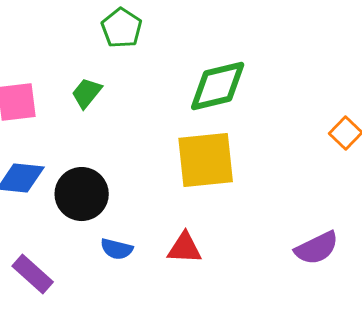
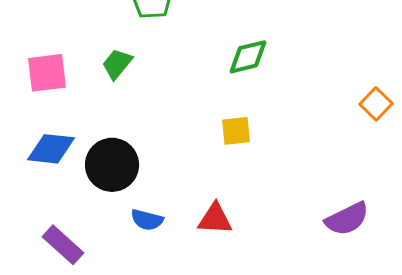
green diamond: (218, 86) -> (248, 57), size x0.7
yellow square: (206, 160) -> (236, 131), size x0.5

